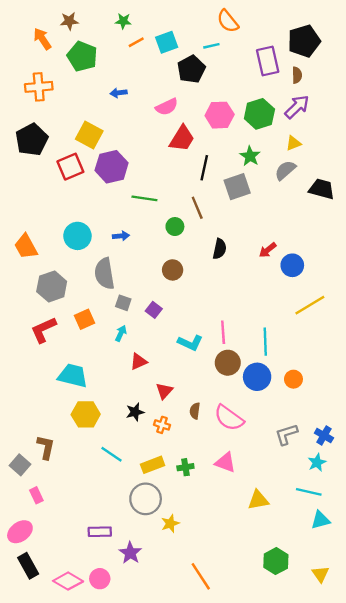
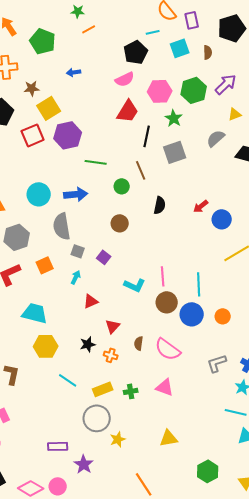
brown star: (69, 21) -> (32, 88), moved
cyan square: (167, 42) -> (180, 48), moved
purple rectangle: (268, 61) -> (192, 20), moved, size x0.7
brown semicircle: (297, 75) -> (208, 52), moved
pink semicircle: (167, 107) -> (125, 79), moved
yellow square: (89, 135) -> (49, 108), turned 30
yellow triangle: (293, 143) -> (235, 114), moved
green star: (250, 156) -> (174, 118), moved
blue arrow: (121, 236) -> (76, 194), size x1.6
yellow triangle: (258, 500) -> (169, 438), moved

